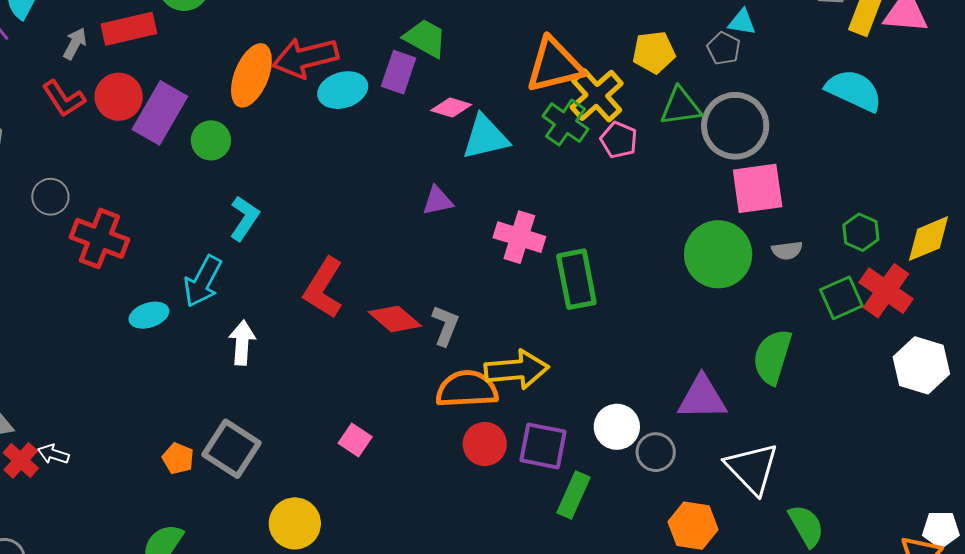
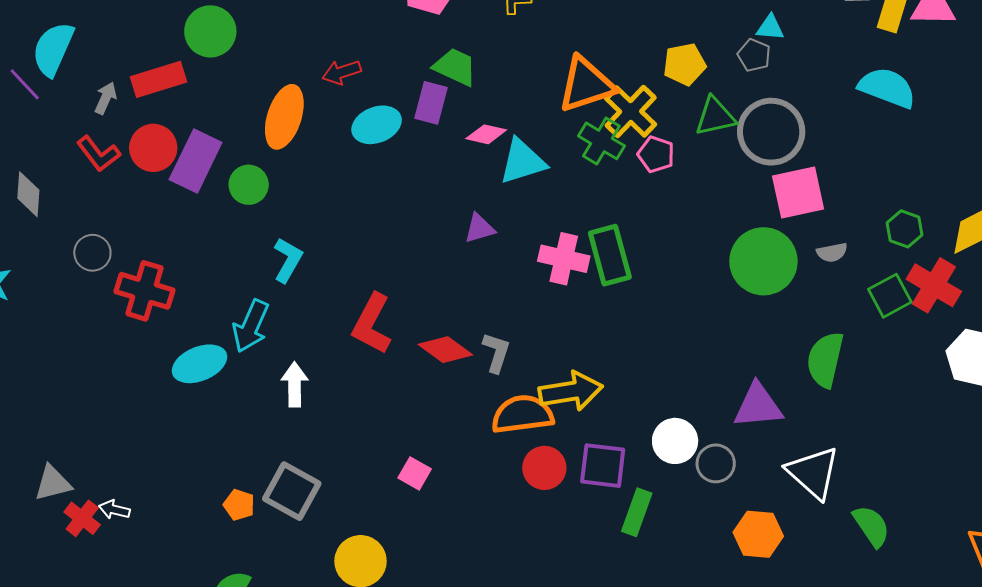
red arrow: (305, 58) -> (342, 72), moved, size x0.6
green rectangle: (576, 279) -> (610, 255), moved
cyan ellipse: (149, 315) -> (200, 364), size x1.4

